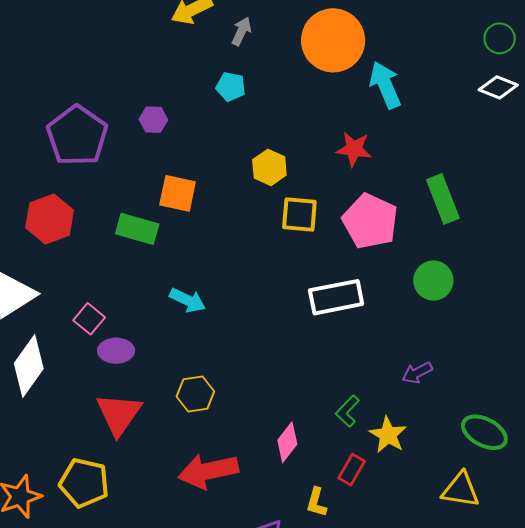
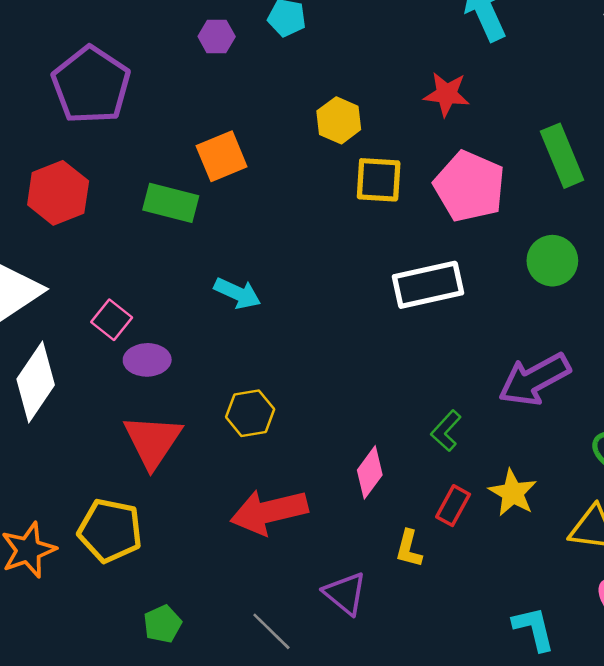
purple hexagon: (153, 120) -> (217, 37), moved
orange square: (178, 193) -> (222, 156), turned -33
purple arrow: (417, 373) -> (534, 379), size x1.8
yellow star: (388, 435) -> (513, 493), moved

